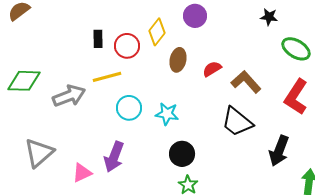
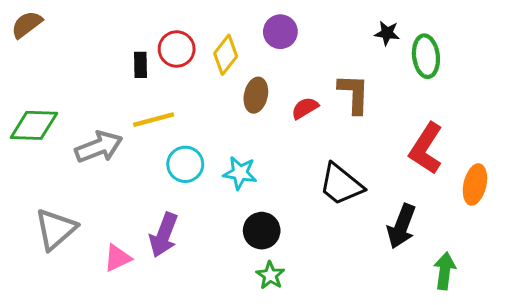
red circle: (127, 46) -> (177, 49), moved
green ellipse: (296, 49) -> (426, 56), moved, turned 52
brown L-shape: (246, 82) -> (354, 94), moved, turned 44

